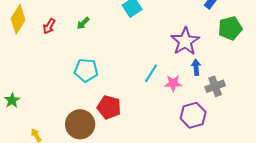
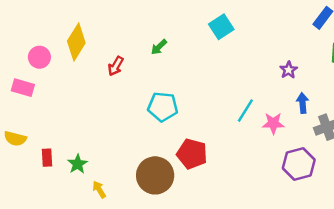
red arrow: (49, 26) -> (116, 66), moved
purple star: (185, 41) -> (289, 70), size x0.5
green star: (12, 100) -> (78, 164), moved

